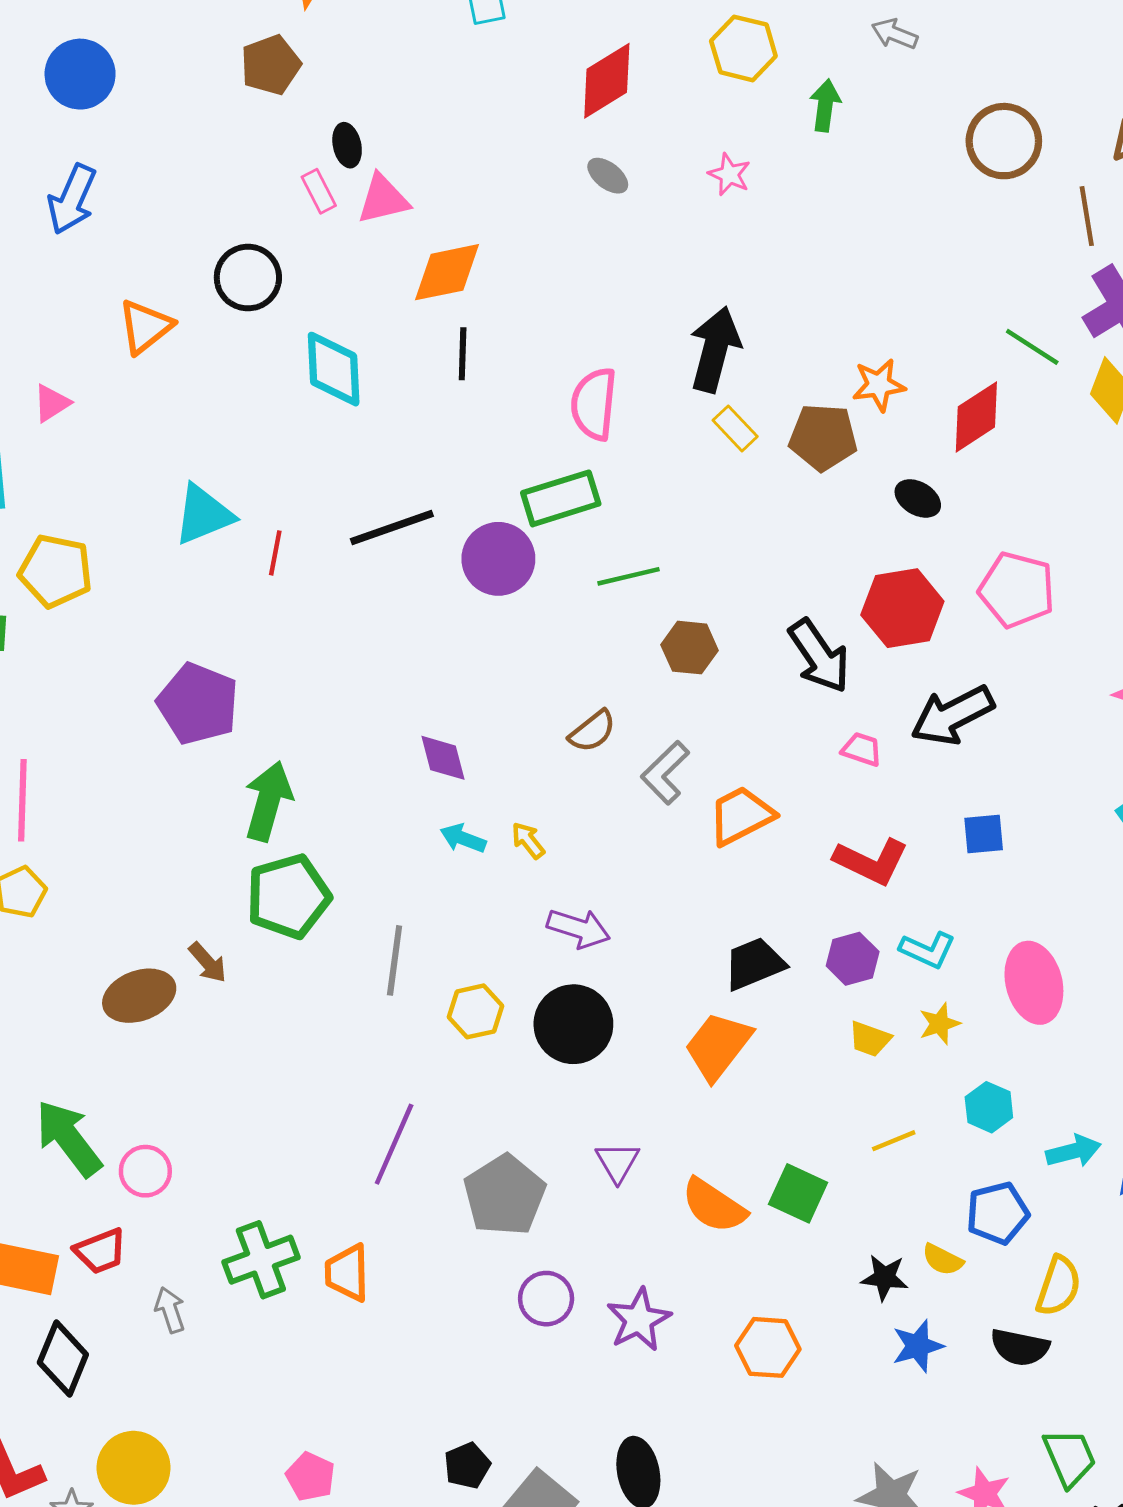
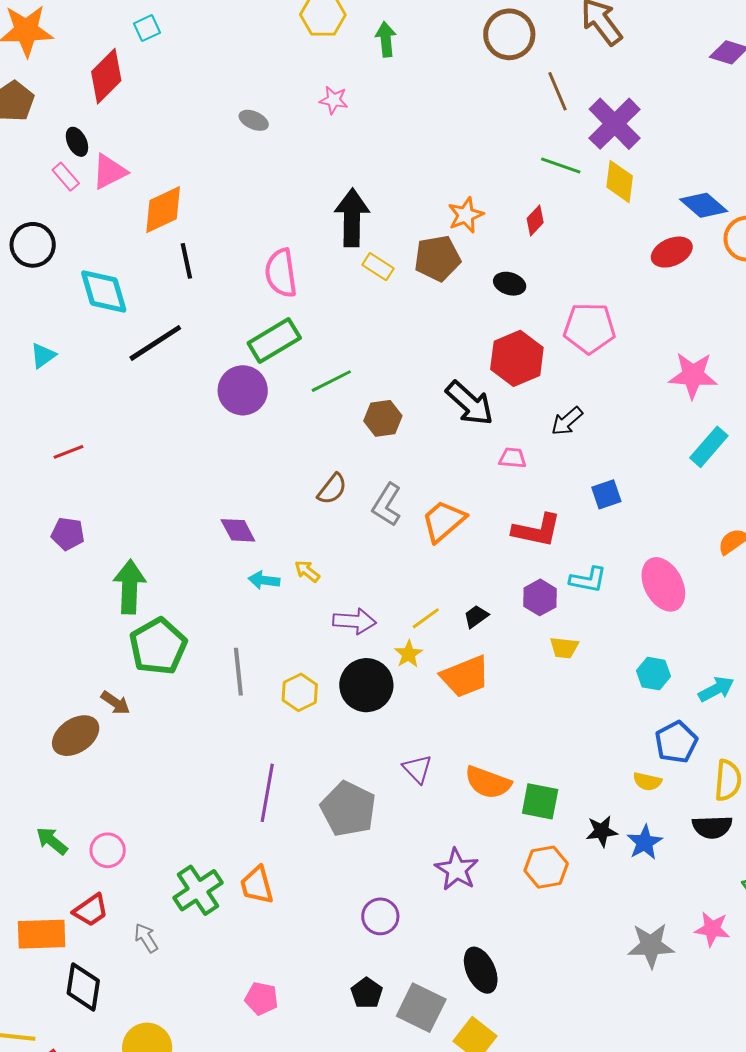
red diamond: (607, 81) -> (106, 76), moved
brown line: (1087, 216) -> (558, 91), moved
red diamond: (976, 417) -> (535, 221), size x0.6
cyan triangle: (203, 515) -> (43, 355), moved, size x0.6
black line: (392, 527) -> (155, 343), moved
red line: (275, 553) -> (69, 452), moved, turned 72
purple pentagon: (198, 704) -> (68, 534), size x0.6
black arrow: (952, 715) -> (567, 421), size x0.6
black trapezoid: (754, 964) -> (476, 616), size x0.6
yellow star: (939, 1024) -> (409, 654), moved
orange trapezoid: (718, 1046) -> (465, 676), turned -136
green arrow: (69, 1138) -> (52, 841), size x0.6
yellow line: (894, 1141) -> (426, 618), moved
green square: (798, 1193) -> (540, 801), moved
black star: (885, 1278) -> (602, 831), moved
purple circle: (546, 1299) -> (380, 916), moved
pink pentagon: (310, 1477) -> (261, 999), moved

